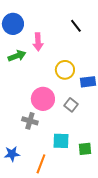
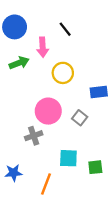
black line: (76, 26) -> (65, 29), moved
yellow circle: (65, 70) -> (63, 73), moved
gray cross: (30, 121) -> (34, 136), turned -35

